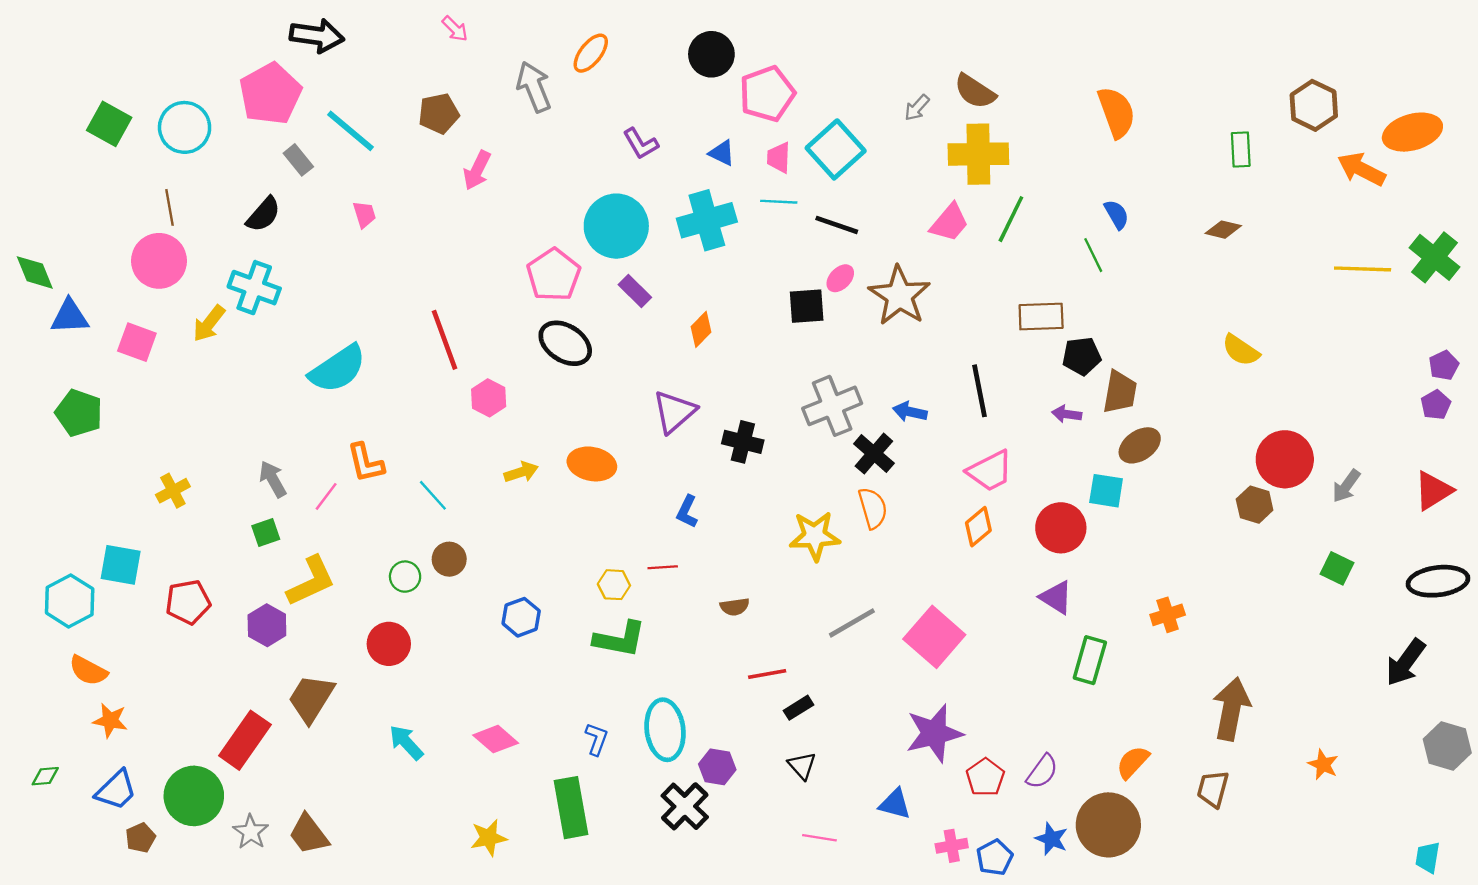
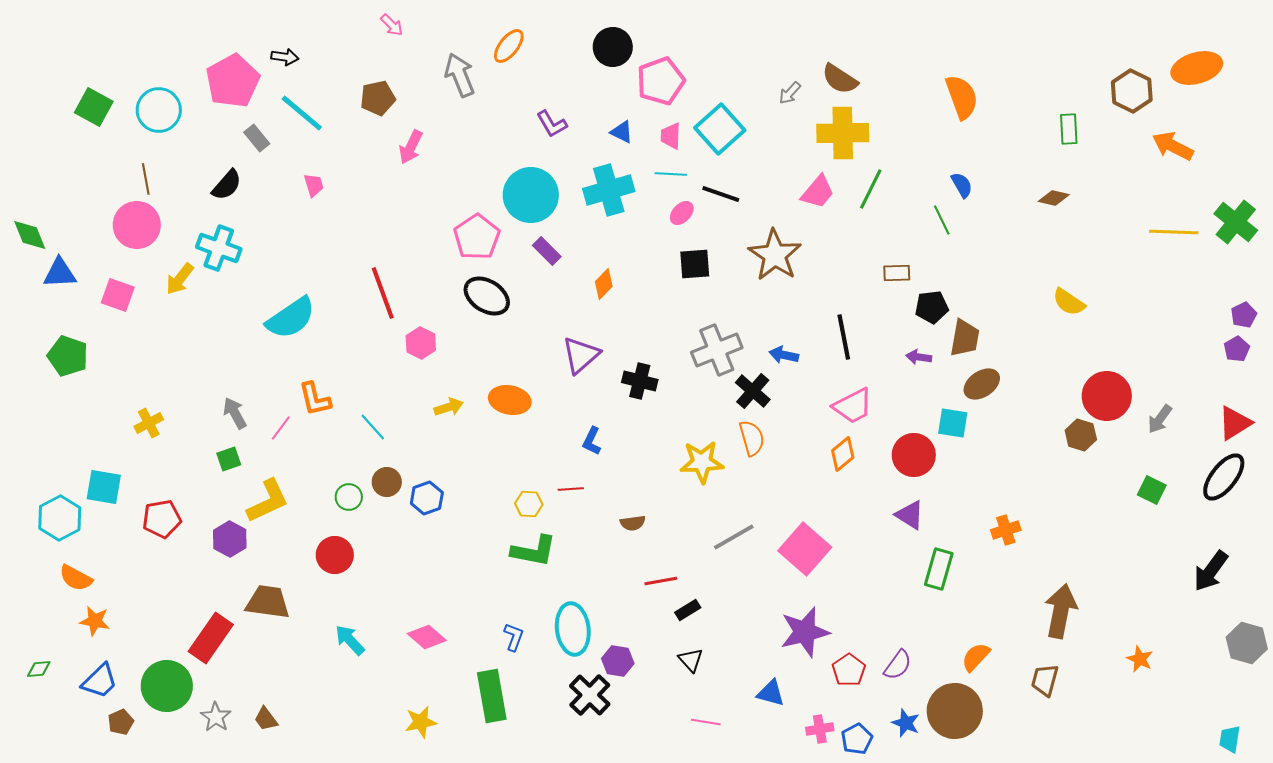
black arrow: (317, 36) -> (285, 57), moved, size x0.6
orange ellipse: (1412, 132) -> (1197, 68), moved
pink ellipse: (840, 278) -> (682, 213), moved
brown rectangle: (1041, 317) -> (897, 273), size x0.7
black ellipse: (1438, 581) -> (1224, 477), moved, turned -45
blue hexagon: (521, 617) -> (427, 498), moved
brown trapezoid: (311, 698) -> (268, 602), turned 66
brown trapezoid: (309, 834) -> (266, 719), size x0.7

